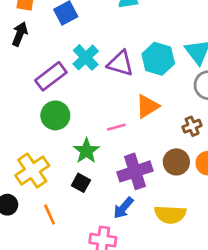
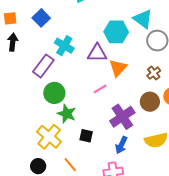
purple triangle: (120, 63) -> (97, 53), moved
green star: (86, 151) -> (67, 114), moved

